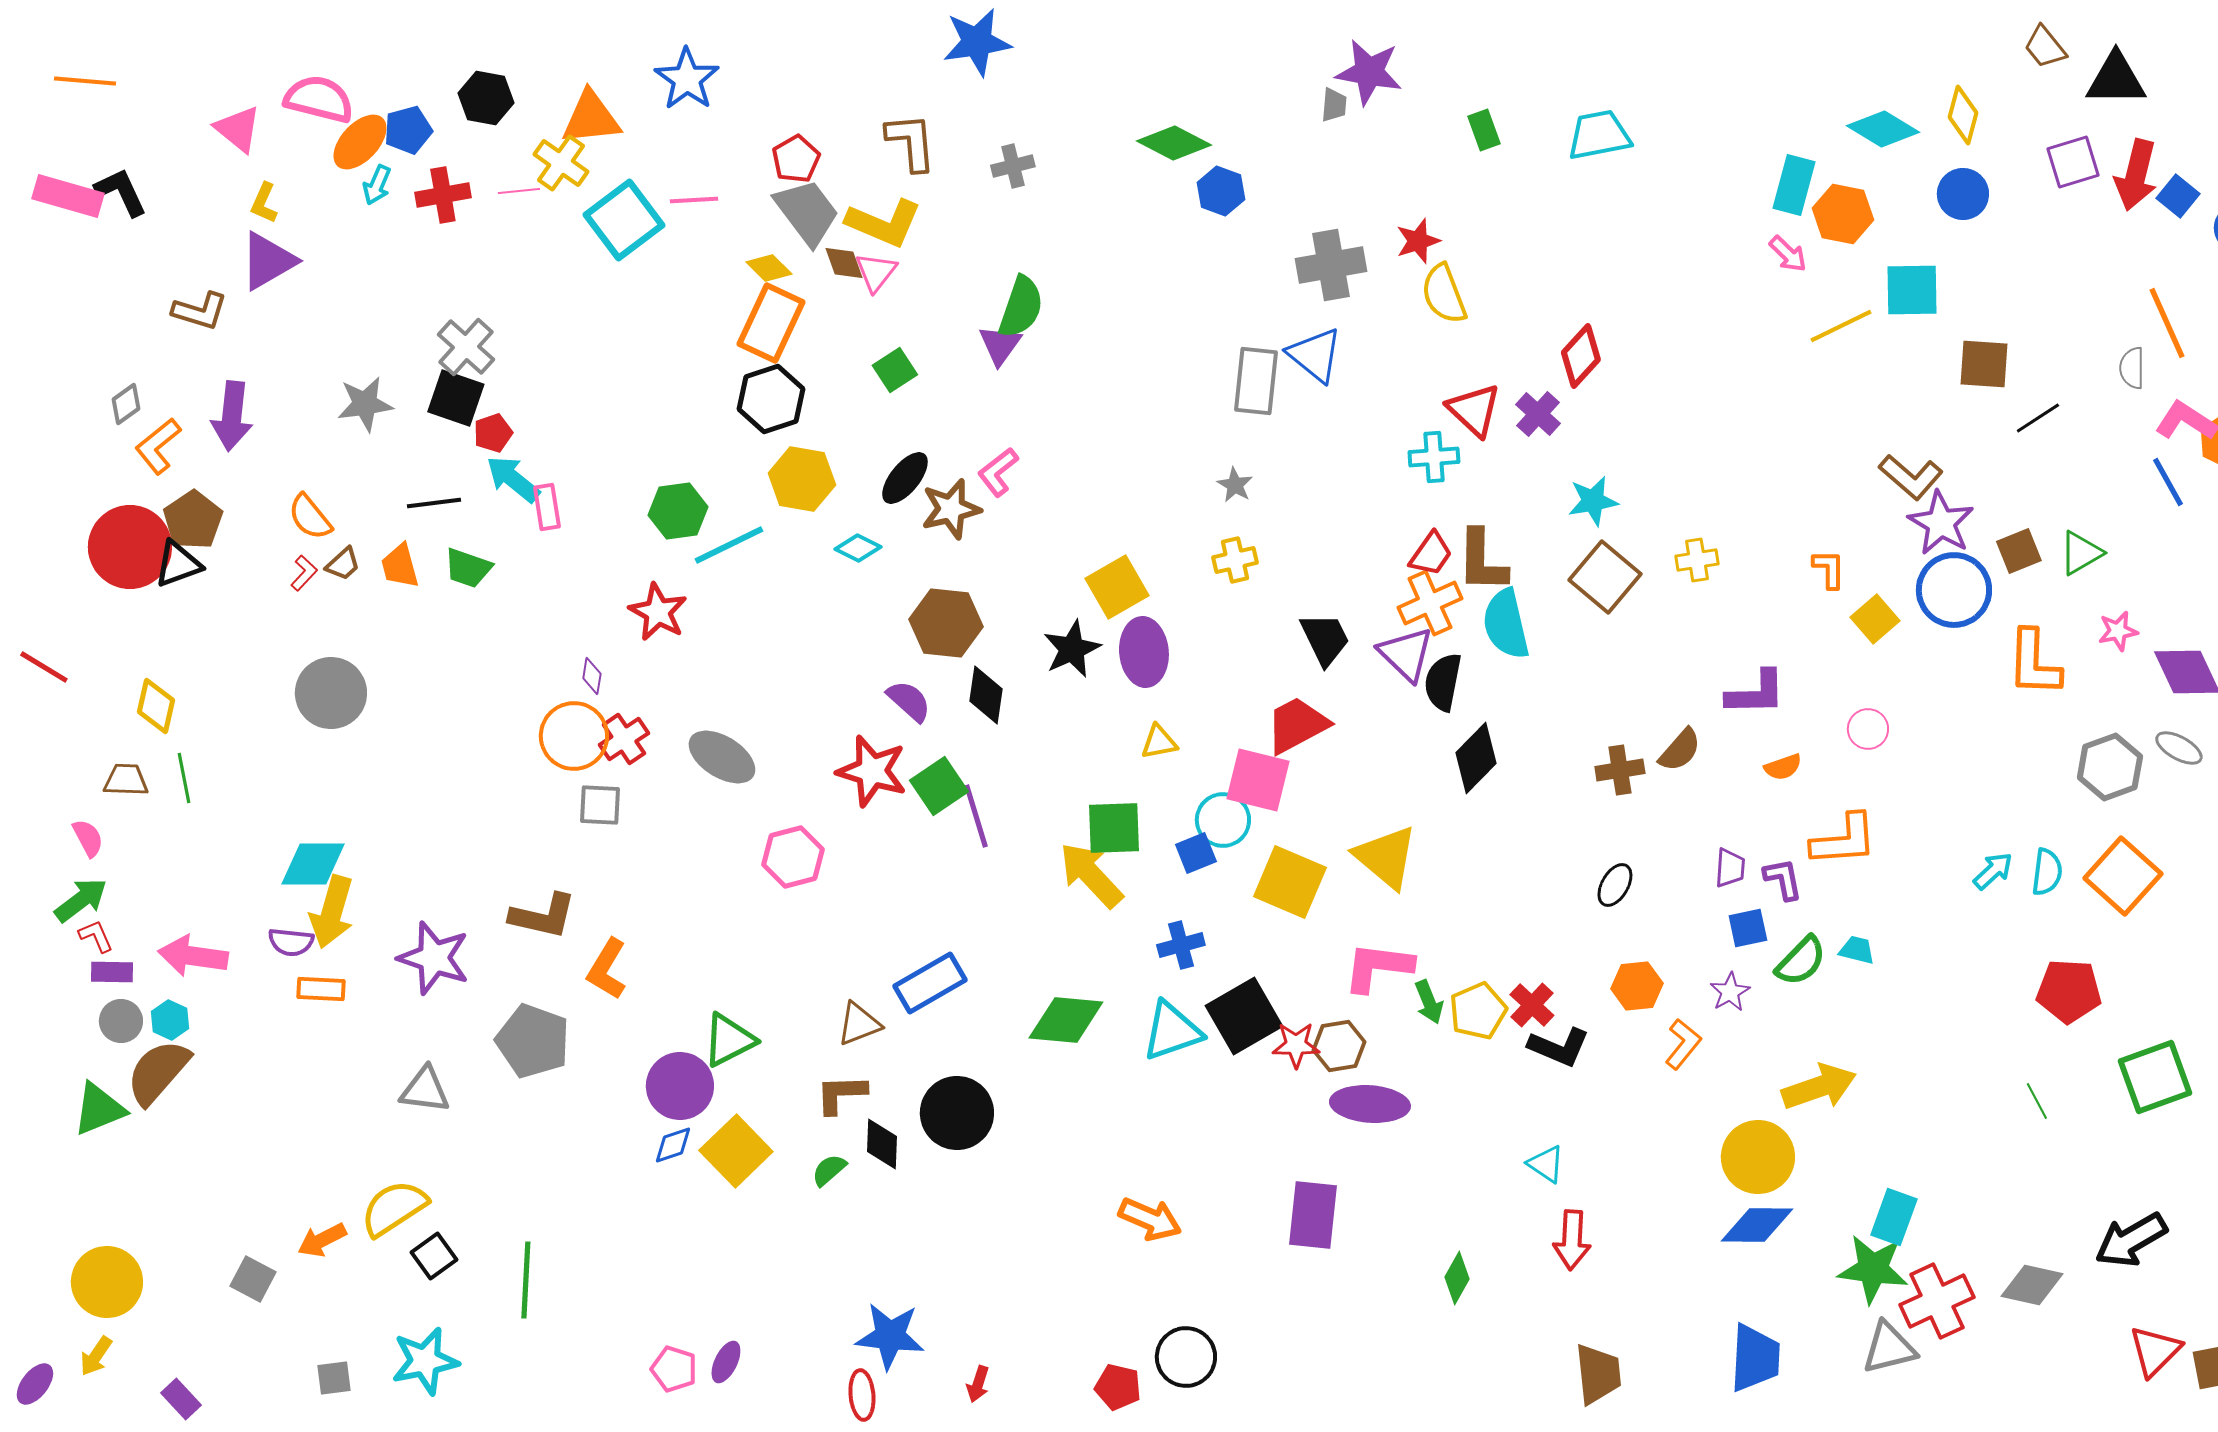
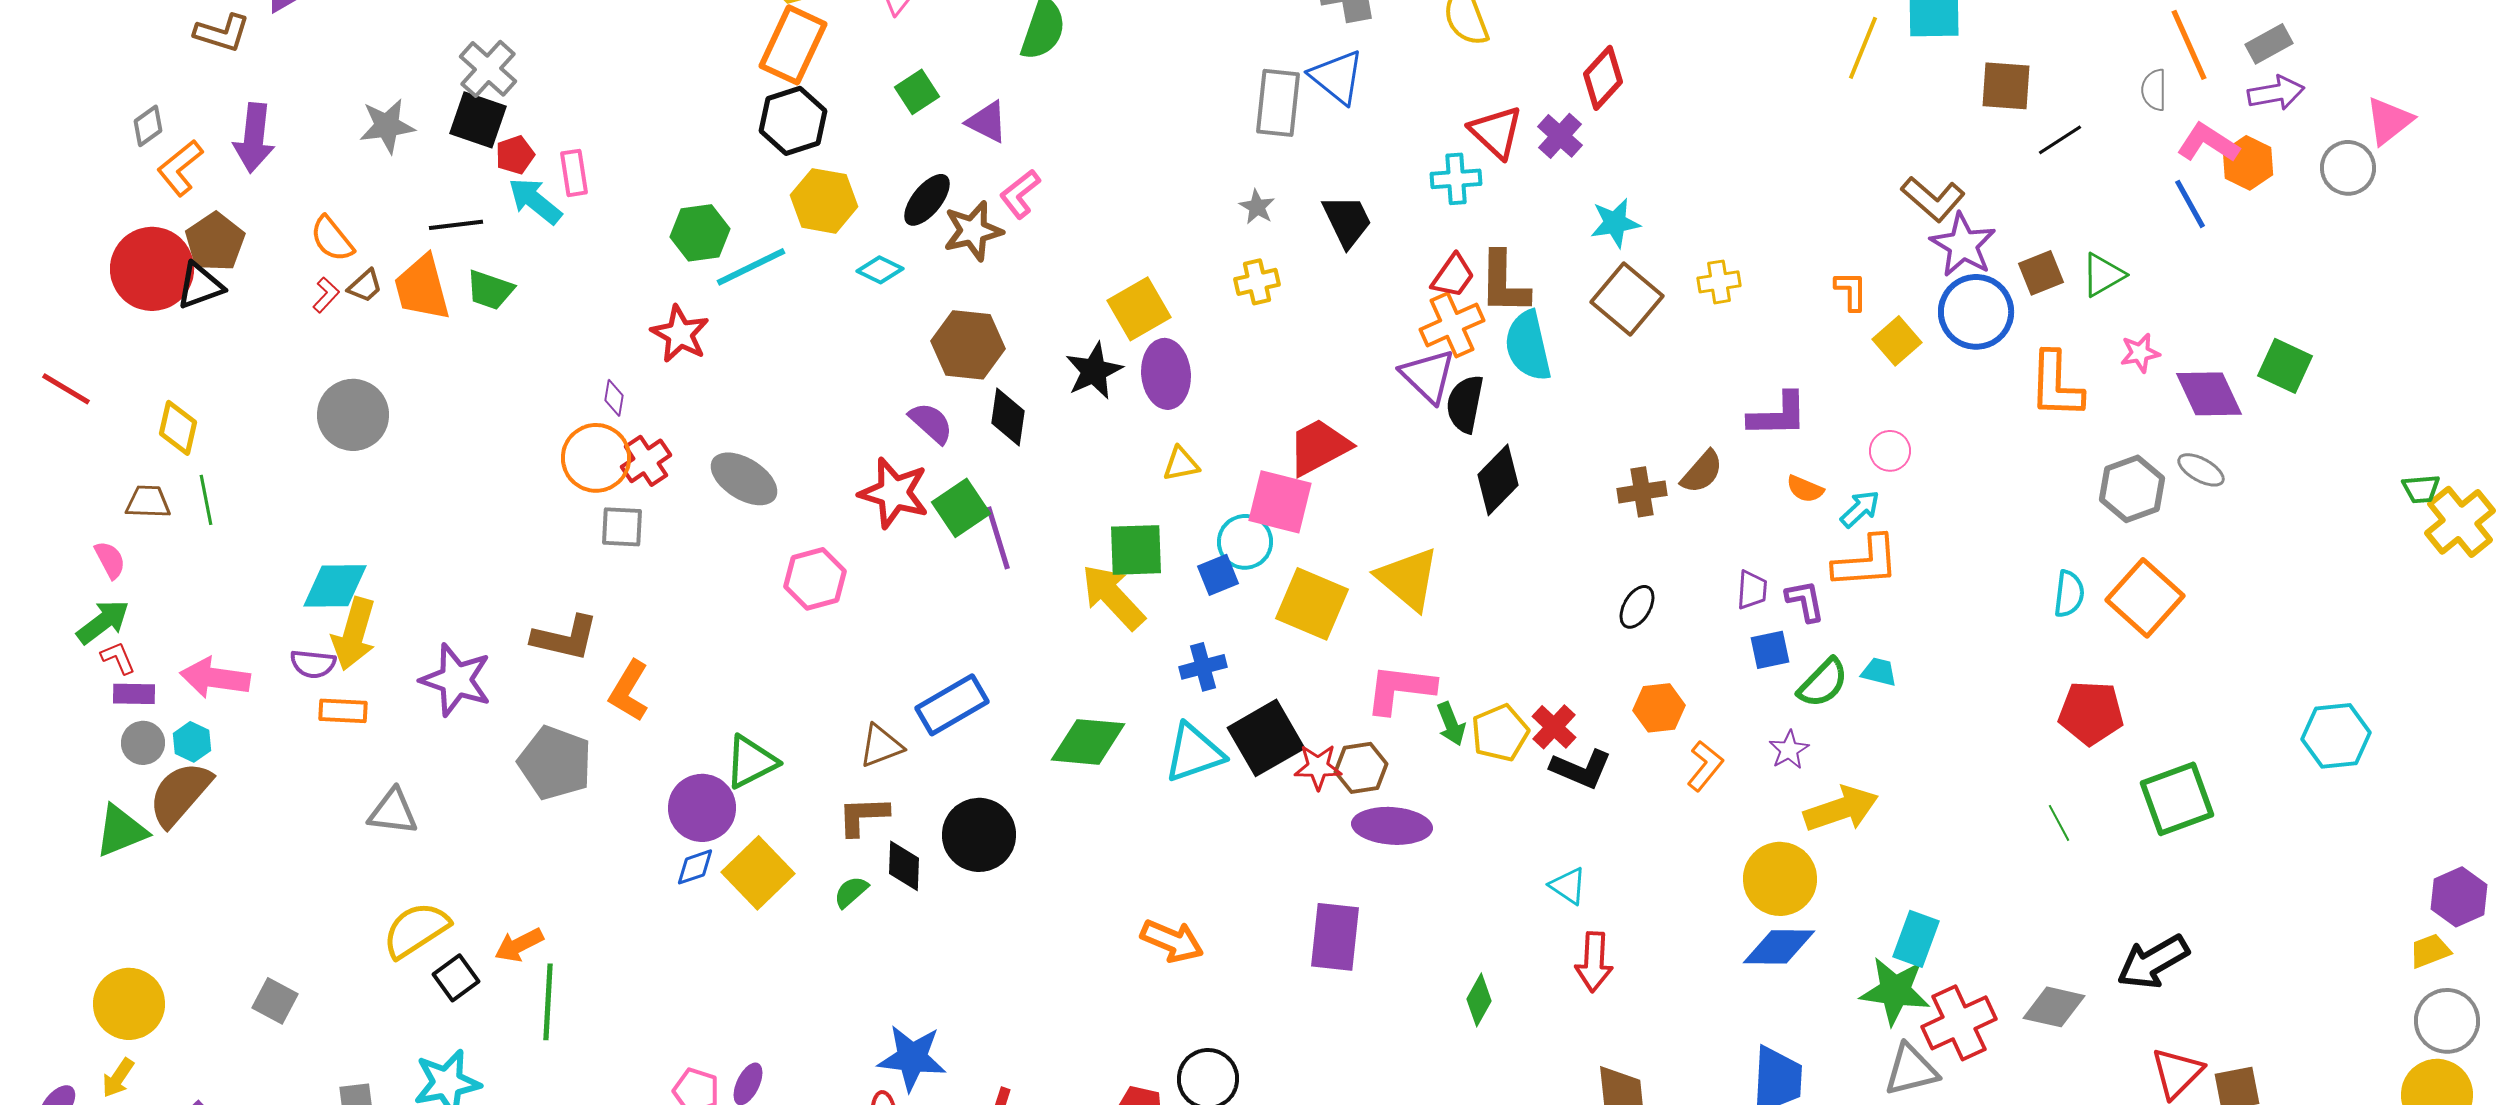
yellow line: (1841, 326) -> (1863, 48), turned -42
purple triangle: (1000, 345) -> (987, 122), moved, turned -39
pink rectangle: (547, 507) -> (574, 173), moved
orange trapezoid: (400, 566) -> (422, 288), size x1.5
black trapezoid: (1325, 639) -> (1347, 221), moved
orange semicircle: (1783, 767) -> (1805, 489), turned 42
cyan arrow: (1993, 871) -> (1860, 509), moved
purple star: (1730, 992) -> (1789, 750), moved
gray triangle: (425, 1090) -> (393, 812), moved
orange arrow: (322, 1240) -> (519, 945), moved

